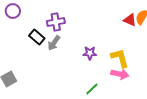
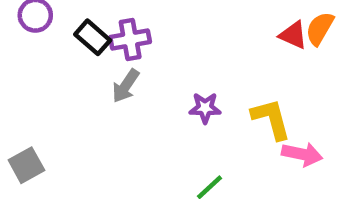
black rectangle: (37, 37) -> (93, 37), moved
pink arrow: (120, 74) -> (302, 154), moved

